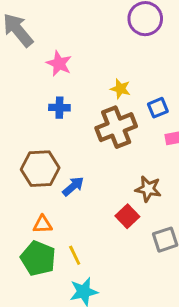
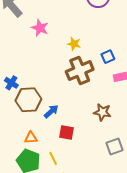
yellow star: (120, 89) -> (74, 44), moved
blue cross: (59, 108) -> (11, 83), moved, turned 32
red square: (127, 216) -> (67, 132), moved, turned -35

